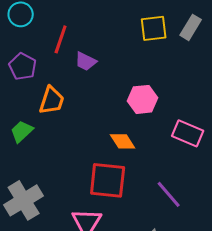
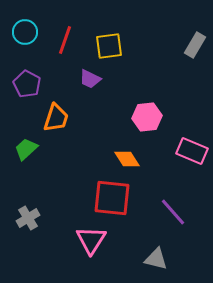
yellow square: (154, 28) -> (109, 46), moved
red line: (61, 39) -> (65, 40), moved
gray cross: (24, 200) -> (28, 218), size x0.6

